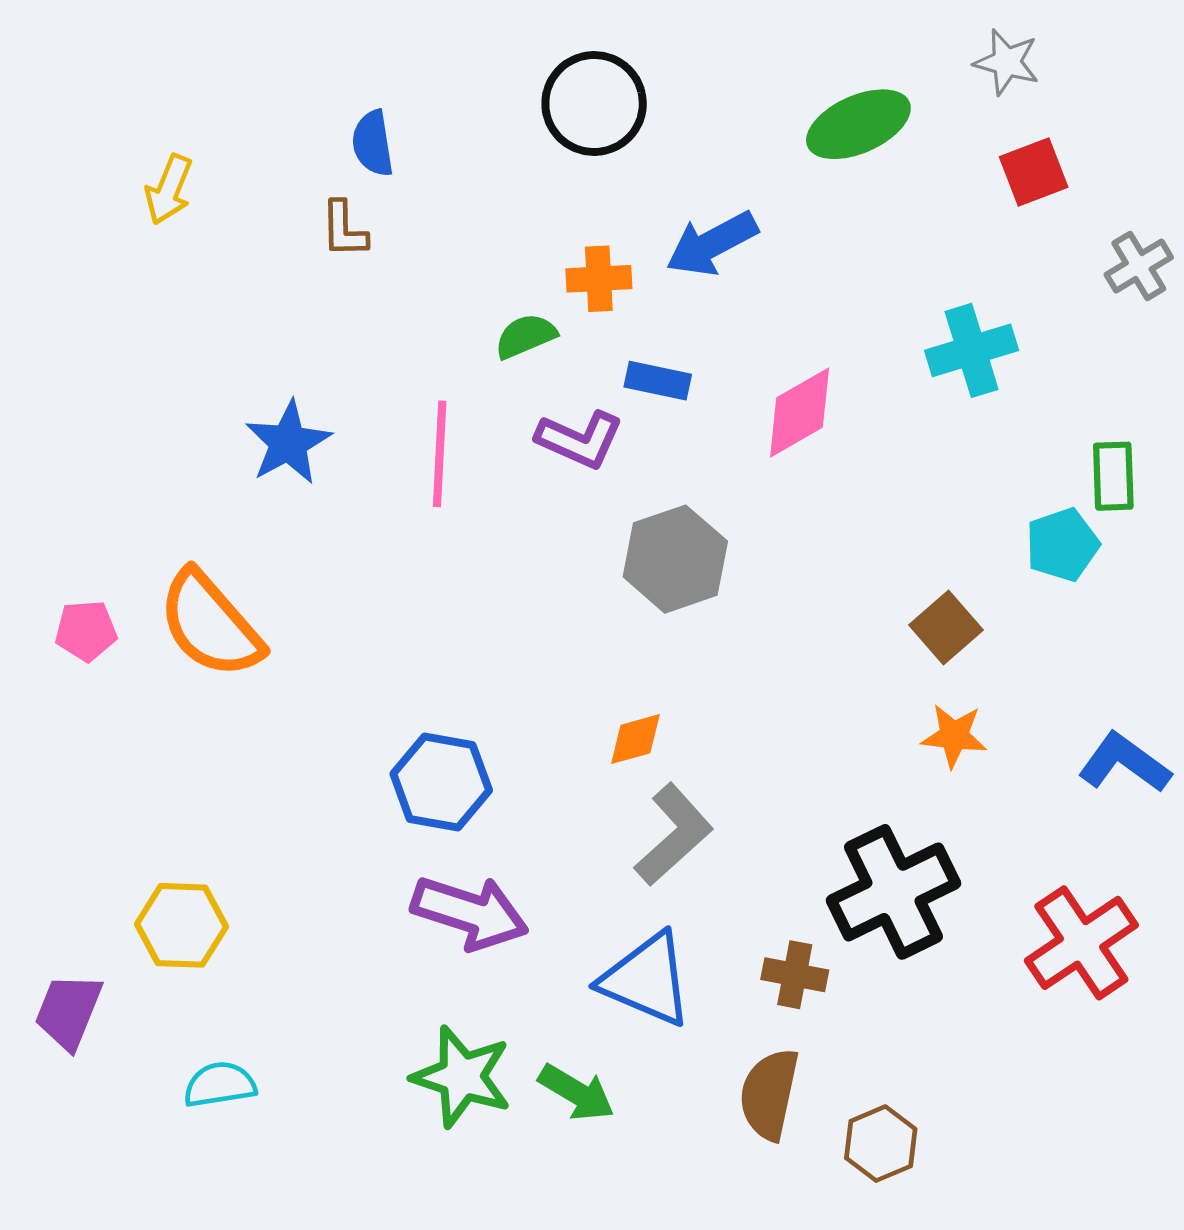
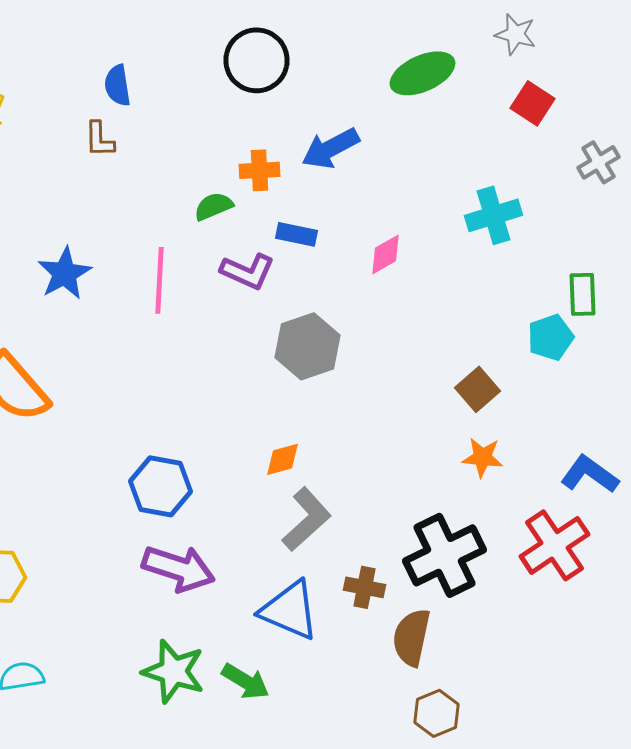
red square: (1034, 172) -> (532, 103), turned -36
pink diamond: (800, 413) -> (386, 254), size x0.7
red cross: (1081, 943) -> (554, 545), moved
brown cross: (795, 975) -> (364, 587), moved
brown semicircle: (769, 1094) -> (412, 637), moved

